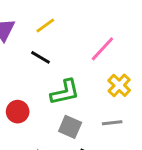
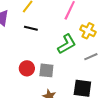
green L-shape: (65, 92) -> (67, 44), moved
gray square: (70, 127) -> (46, 70), moved

